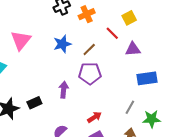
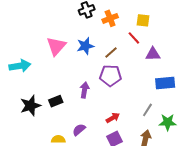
yellow square: (129, 18) -> (143, 20), moved, turned 32
pink triangle: (21, 40) -> (56, 46), moved

